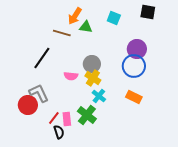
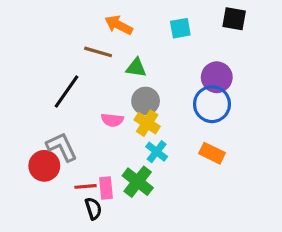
orange arrow: (75, 16) -> (119, 25), turned 84
cyan square: (114, 18) -> (180, 28), turned -32
green triangle: (86, 27) -> (136, 68), moved
red line: (54, 118) -> (85, 186), turned 48

